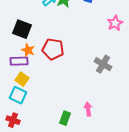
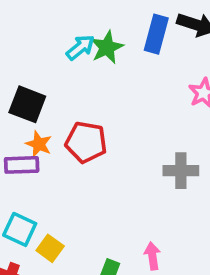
gray cross: (103, 64) -> (181, 171), turned -30
yellow square: (22, 79) -> (50, 248), moved

